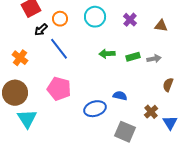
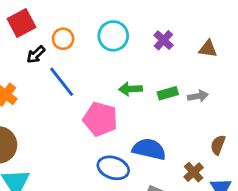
brown semicircle: (168, 85) -> (218, 145), moved
pink pentagon: (59, 89) -> (100, 119), moved
blue semicircle: (120, 96) -> (149, 149), size x1.6
blue ellipse: (95, 109) -> (113, 168), turned 35

